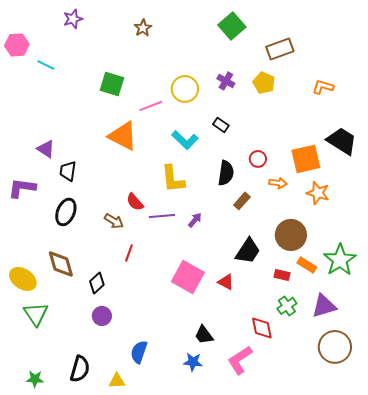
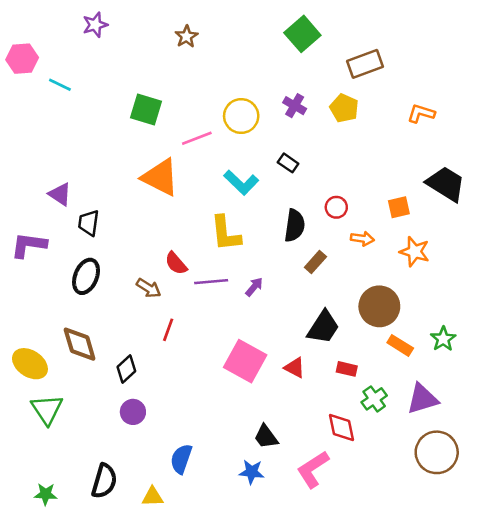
orange square: (306, 159) -> (399, 207), size x0.6
green star: (340, 260) -> (443, 339), size x0.6
red rectangle: (282, 275) -> (347, 369), moved

